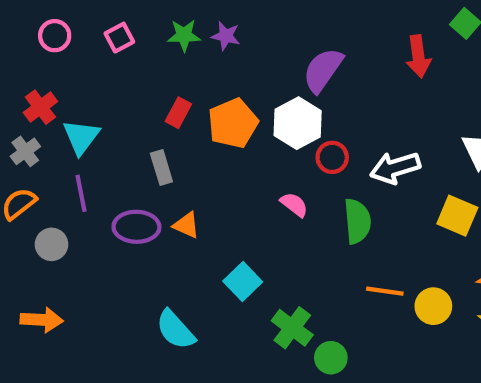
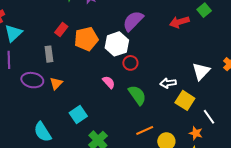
red arrow: (418, 56) -> (179, 22), turned 72
white arrow: (395, 168) -> (168, 83), moved, size x0.7
green semicircle: (357, 221) -> (137, 95), turned -40
orange triangle: (186, 225) -> (56, 83), turned 40
orange line: (385, 291) -> (145, 130), turned -42

